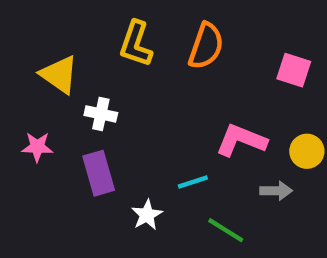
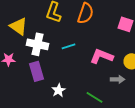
white cross: (101, 114) -> (38, 44), size x1.5
cyan line: (193, 182) -> (69, 46), moved

